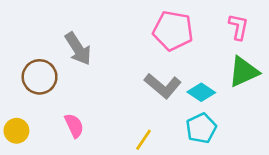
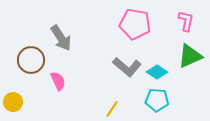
pink semicircle: (74, 126) -> (58, 81), moved
cyan pentagon: (201, 128) -> (157, 100), turned 30

